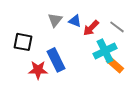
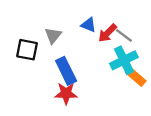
gray triangle: (55, 20) -> (53, 35), moved
gray line: (117, 27) -> (124, 35), moved
red star: (38, 70) -> (66, 93), moved

